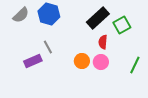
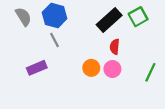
gray semicircle: (21, 15) -> (23, 17), turned -78
green square: (122, 25) -> (138, 17), moved
gray line: (48, 47) -> (55, 40), moved

